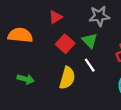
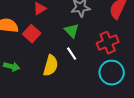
red square: (65, 44) -> (32, 34), moved

